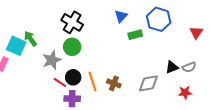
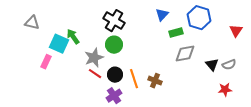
black triangle: (172, 67) -> (212, 65), turned -48
red line: (60, 82) -> (95, 74), moved
gray diamond: (148, 83) -> (185, 54), moved
purple cross: (72, 99) -> (114, 96), turned -35

